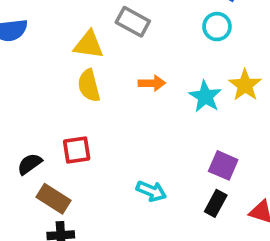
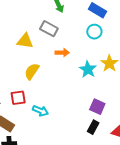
orange arrow: (152, 83) -> (62, 53), moved
yellow semicircle: (89, 86) -> (32, 71), moved, turned 48
cyan arrow: (151, 191) -> (40, 111), moved

